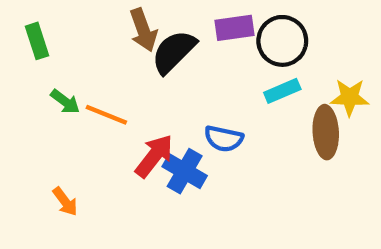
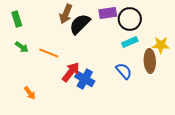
brown arrow: (143, 30) -> (66, 14), turned 42
green arrow: (65, 102) -> (22, 47), moved
blue semicircle: (224, 139) -> (124, 71), moved, turned -144

